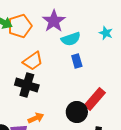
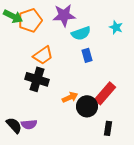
purple star: (54, 21) -> (64, 15), turned 30
orange arrow: (36, 118) -> (70, 97), moved

